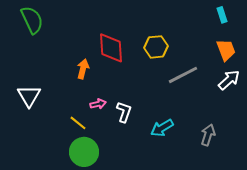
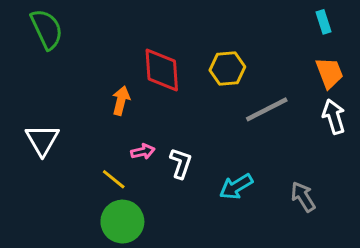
white arrow: (229, 80) -> (334, 117), turned -65
gray arrow: (208, 135) -> (303, 197), turned -50

